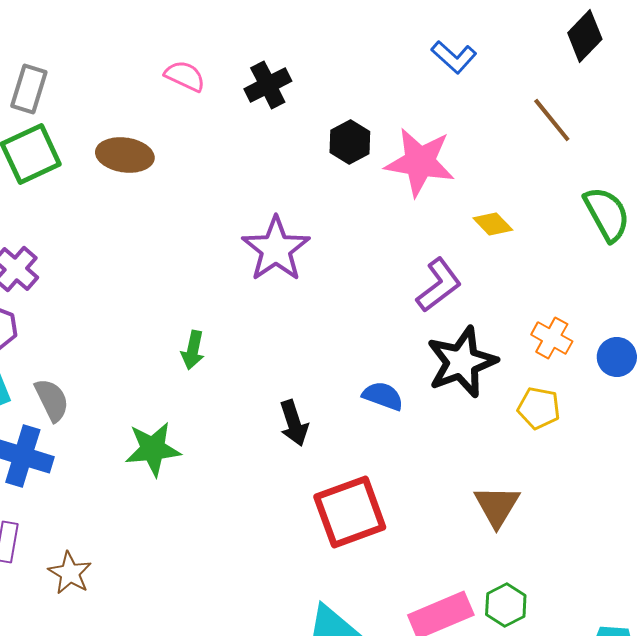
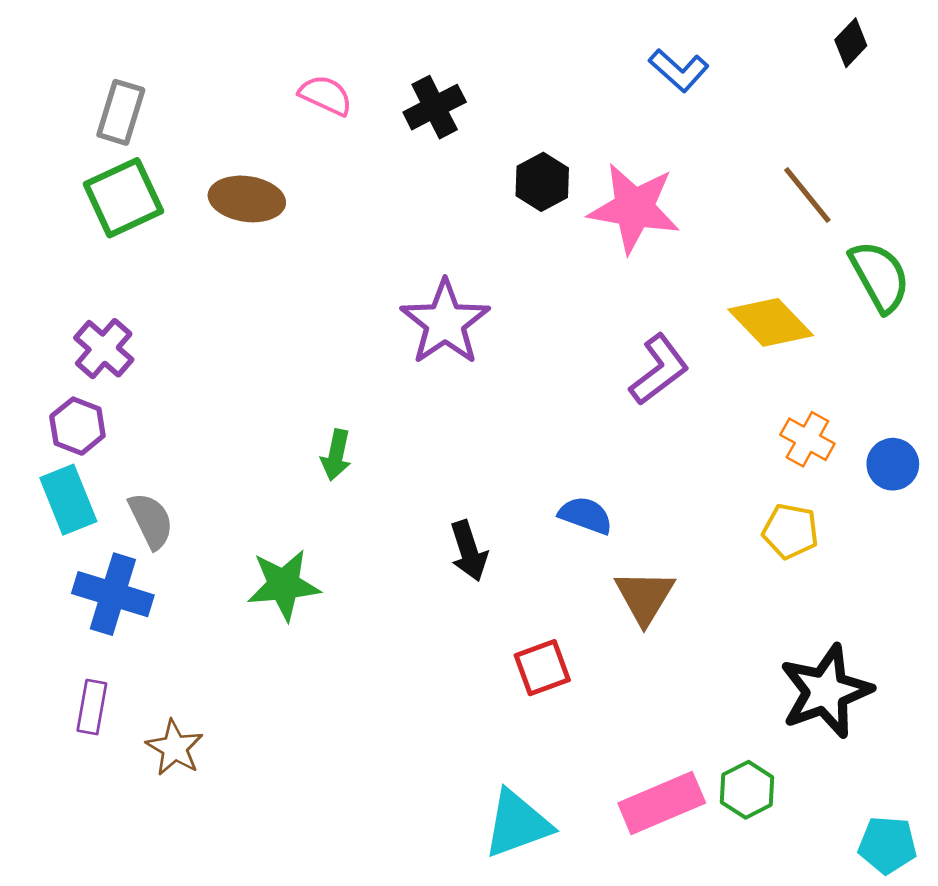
black diamond: (585, 36) -> (851, 43), size x0.7
brown line: (552, 120) -> (807, 195), moved
yellow diamond: (493, 224) -> (771, 322), moved, size x1.6
black star: (462, 362) -> (826, 691), moved
brown triangle: (497, 506) -> (645, 597), moved
red square: (350, 512) -> (542, 668), size x0.6

